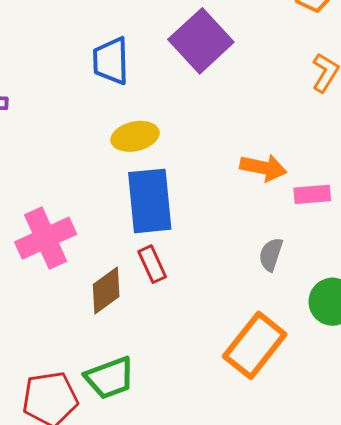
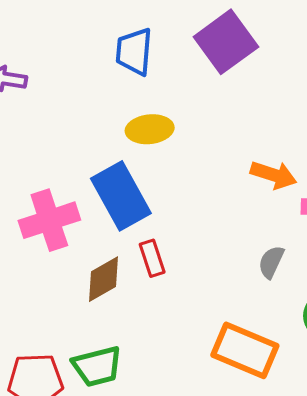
blue rectangle: (150, 201) -> (121, 196), moved, turned -30
orange rectangle: (255, 345) -> (245, 350), turned 68

